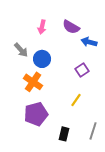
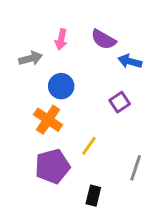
gray arrow: (21, 50) -> (31, 58), moved, turned -63
yellow line: (76, 100) -> (89, 146), moved
gray line: (93, 131) -> (136, 168), moved

